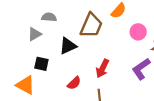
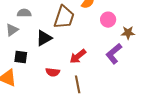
red arrow: (102, 68) -> (78, 56), turned 30
red semicircle: (74, 83) -> (53, 72), turned 56

